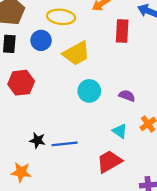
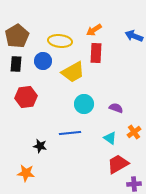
red rectangle: (122, 31) -> (96, 53), moved
blue line: (65, 144) -> (70, 133), moved
red trapezoid: (109, 162) -> (118, 164), moved

